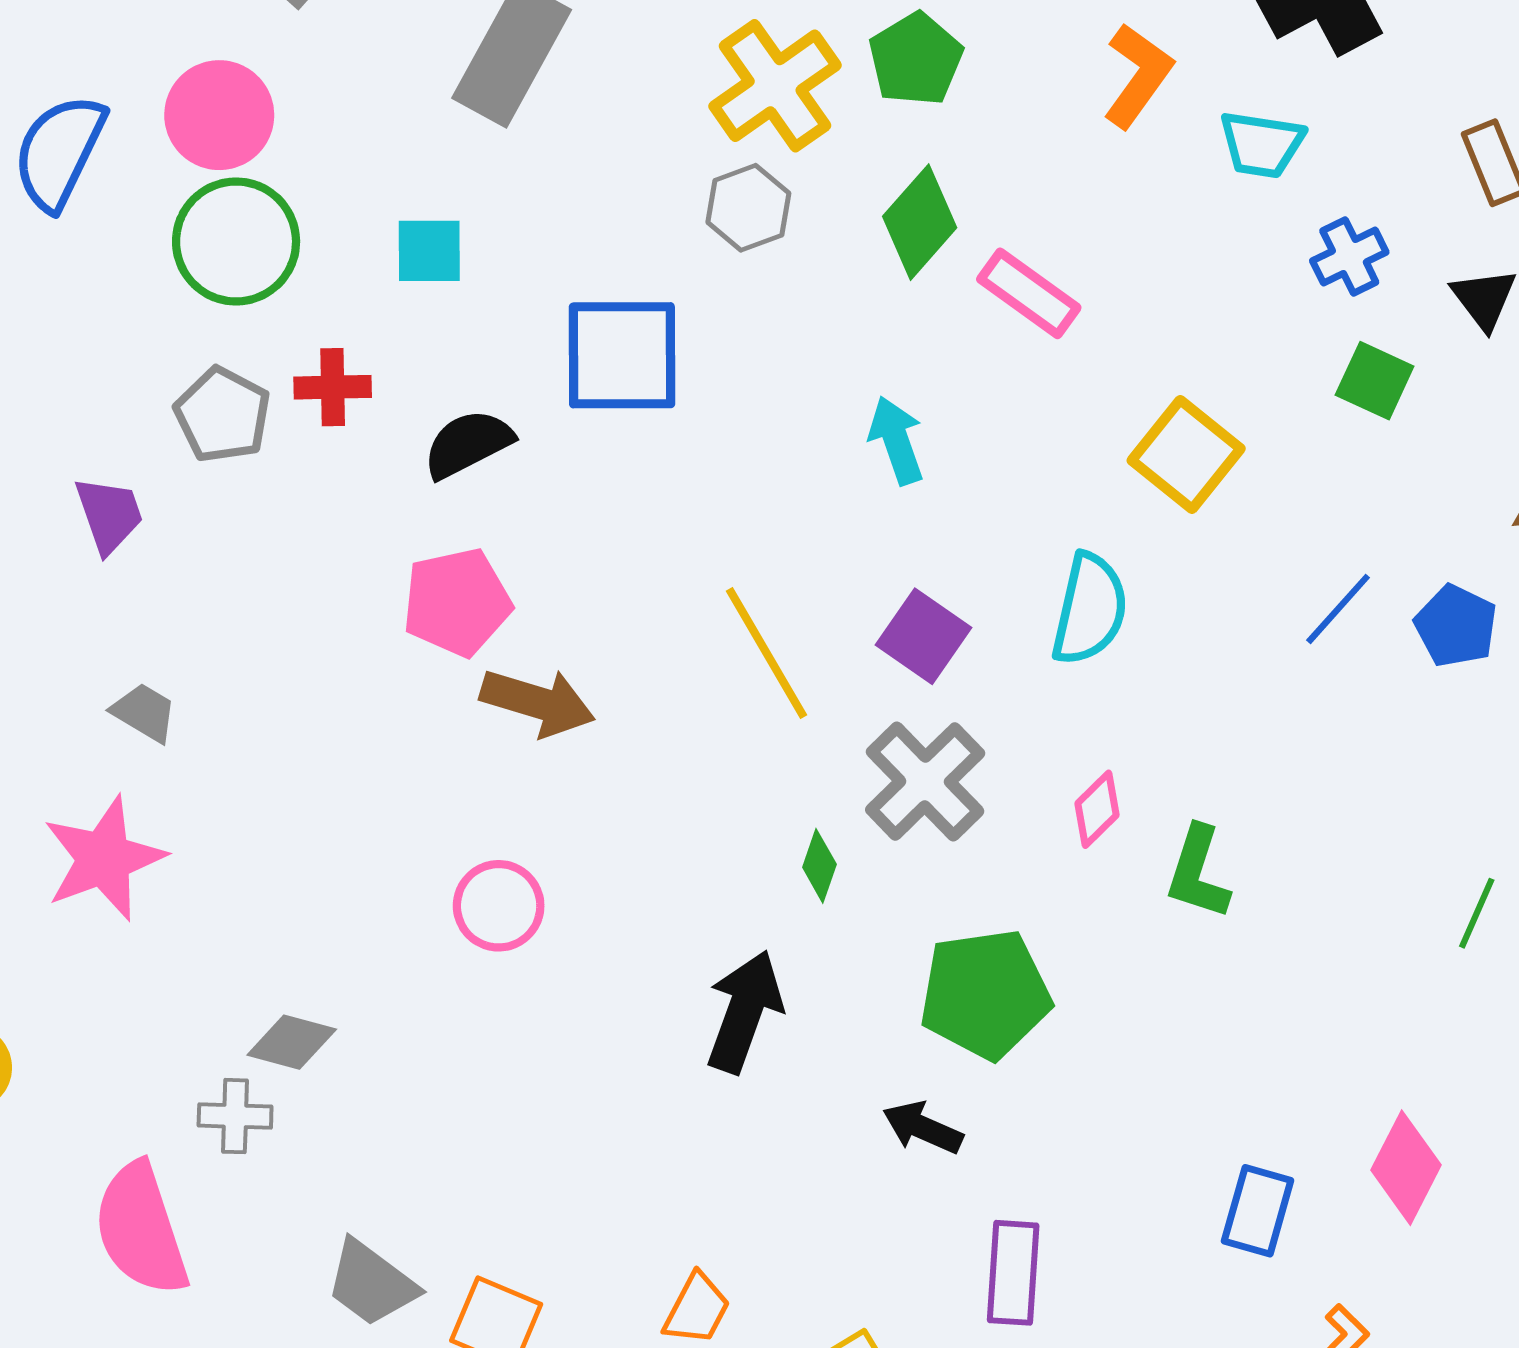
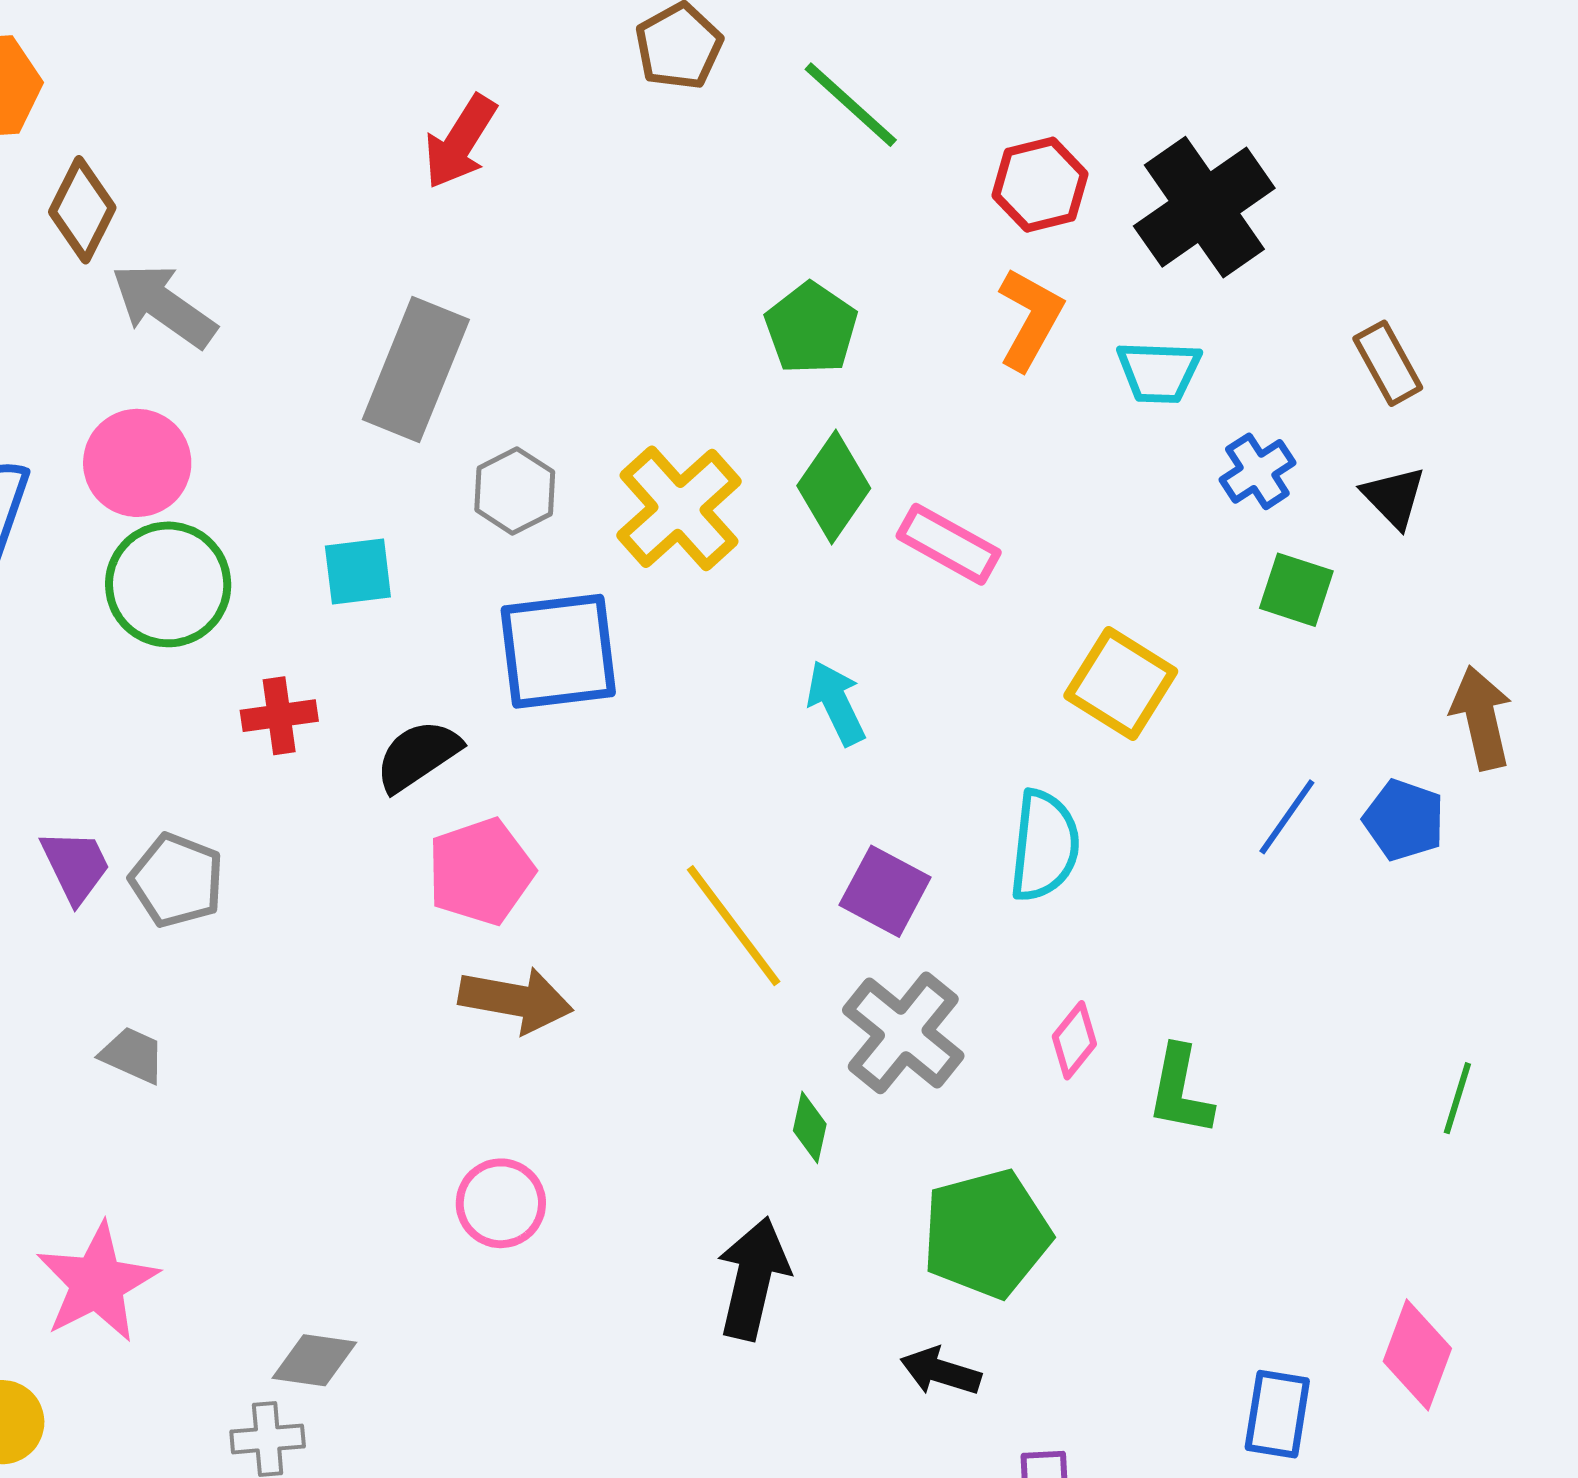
yellow cross: (775, 86) -> (679, 508), moved
gray hexagon: (748, 208) -> (515, 491), moved
gray pentagon: (223, 415) -> (177, 880), moved
pink pentagon: (457, 602) -> (481, 872), moved
pink star: (104, 859) -> (97, 1283), moved

